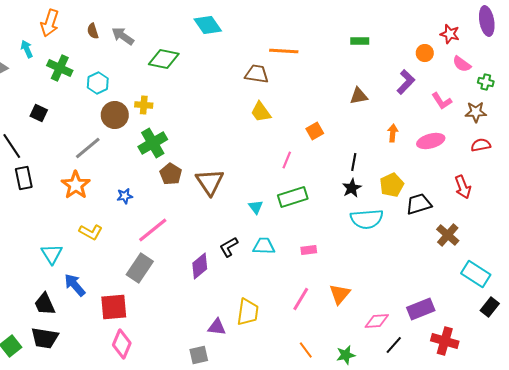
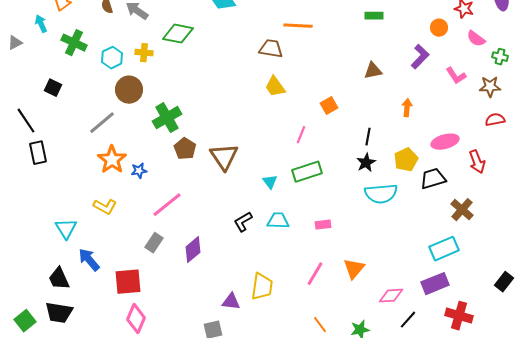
yellow cross: (144, 105) -> (144, 53), moved
pink ellipse: (431, 141) -> (445, 142), moved
orange star: (76, 185) -> (112, 160), moved
purple diamond: (200, 266) -> (193, 250), moved
gray rectangle: (140, 268) -> (154, 243), size x0.7
cyan rectangle: (476, 274) -> (444, 249), moved, turned -56

